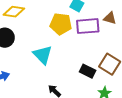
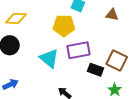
purple rectangle: (88, 26) -> (78, 50), moved

